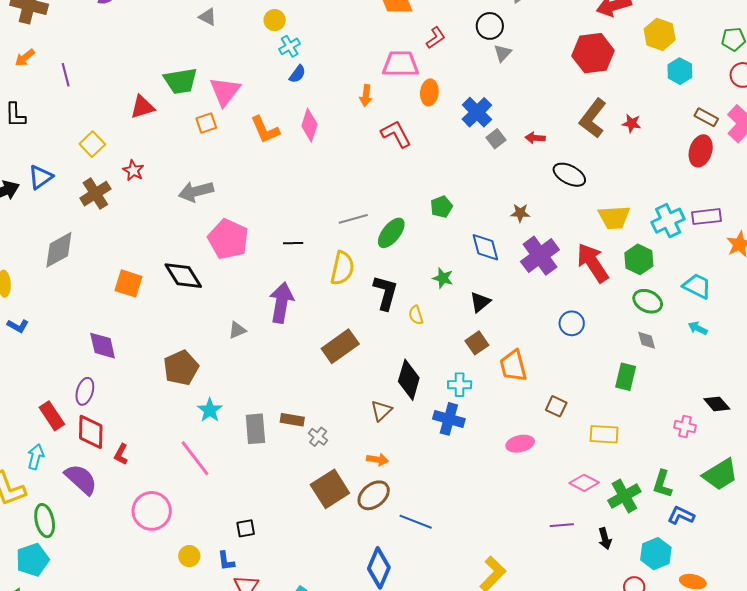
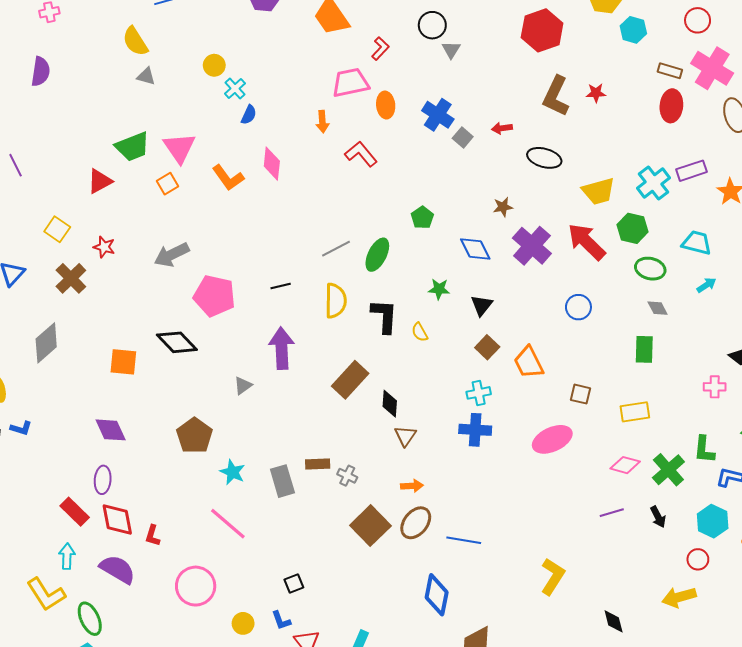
cyan arrow: (698, 328) -> (706, 285), turned 132
black diamond: (409, 380) -> (390, 404), moved, size x0.7
pink ellipse: (520, 444) -> (552, 439), size x1.4

